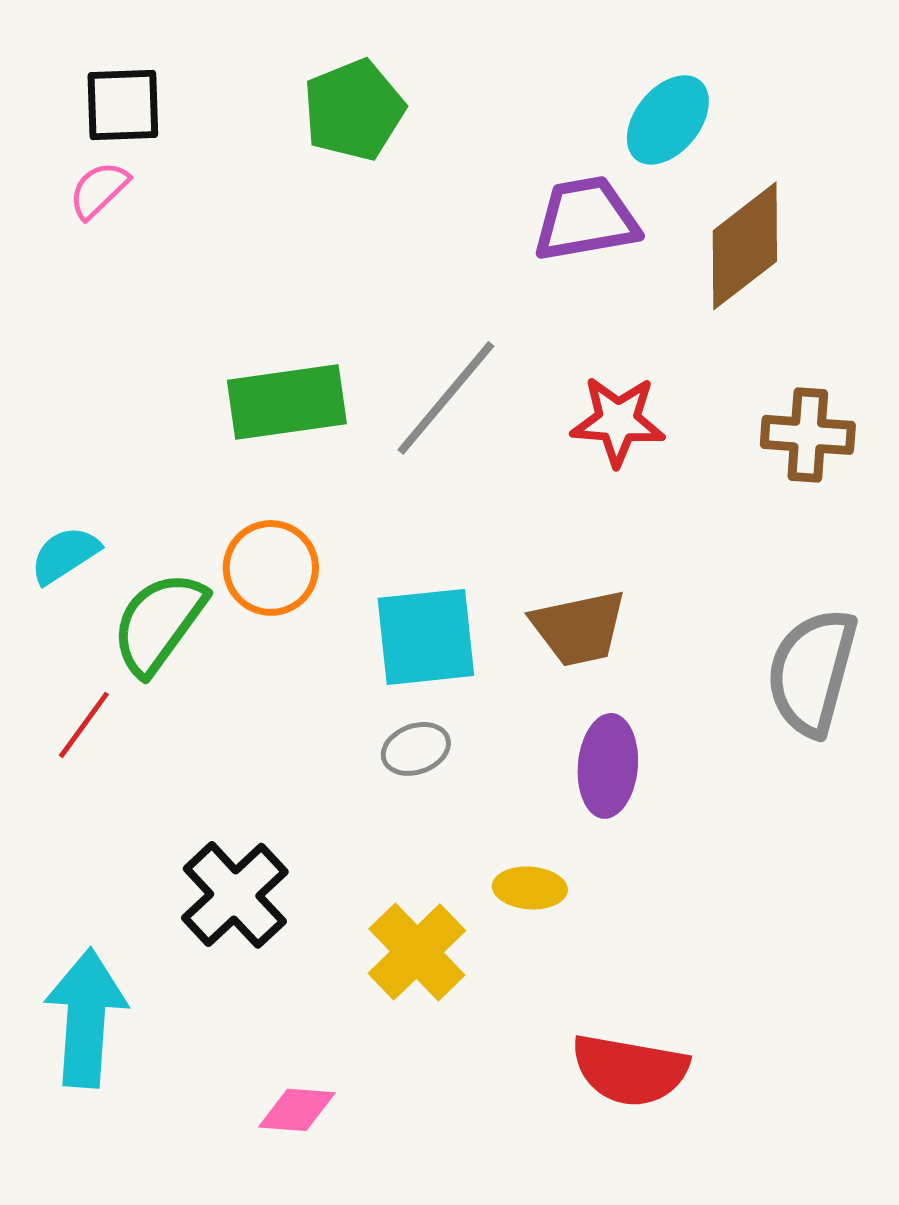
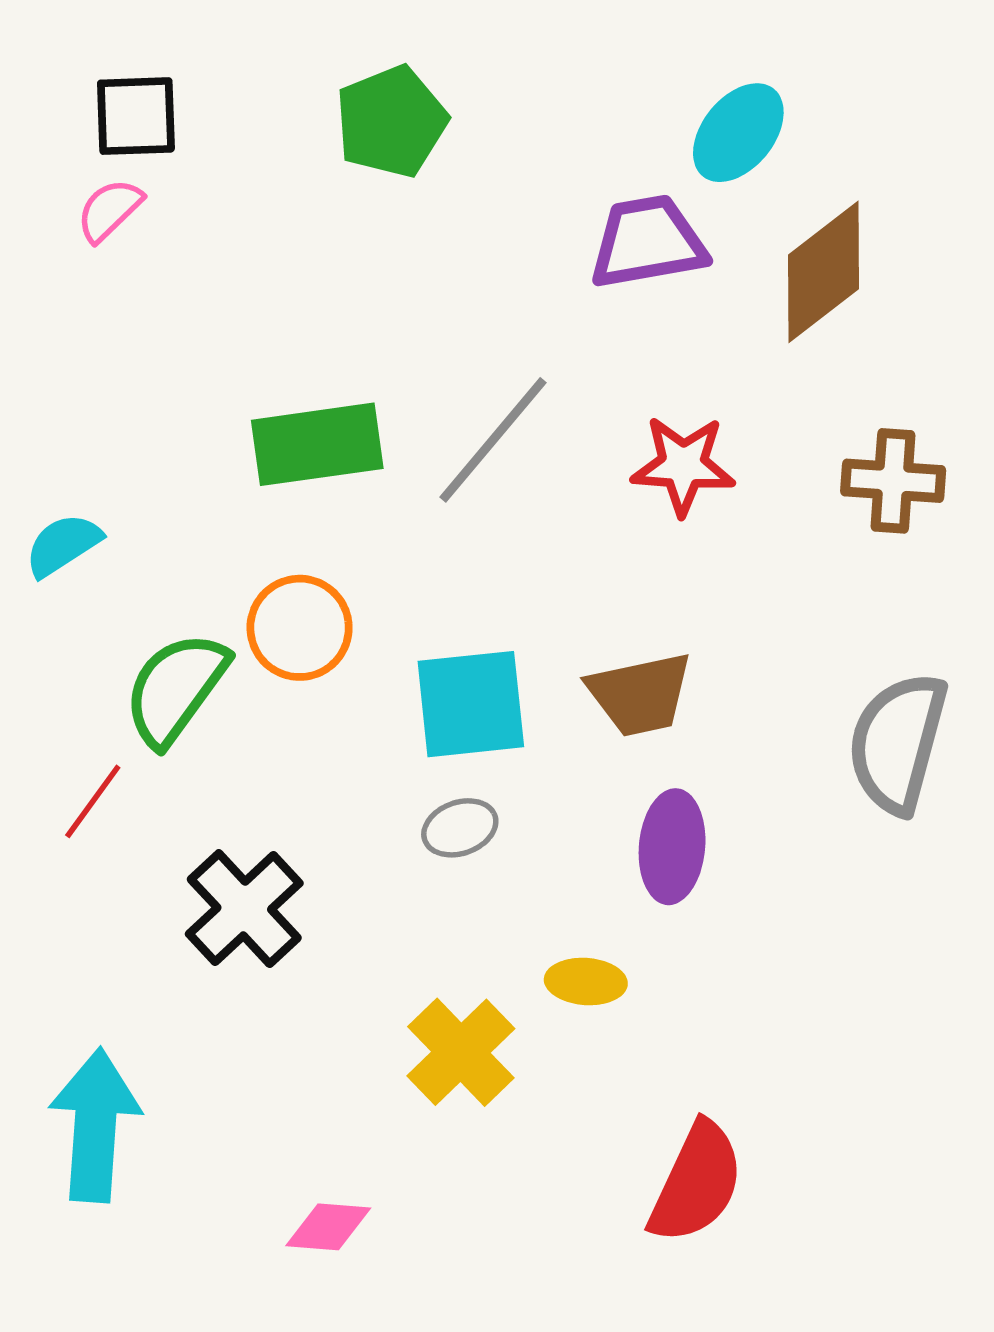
cyan semicircle: (65, 555) -> (63, 545), moved
black cross: (235, 895) -> (244, 909), moved
red semicircle: (630, 1070) -> (696, 1183), turned -75

